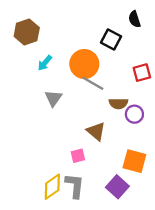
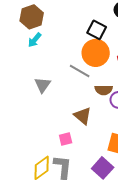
brown hexagon: (27, 32) -> (32, 17), moved
cyan arrow: (45, 63) -> (35, 40), moved
orange circle: (84, 64) -> (96, 53), moved

